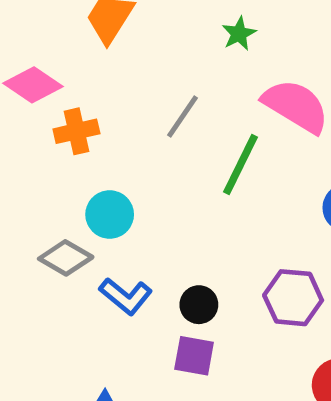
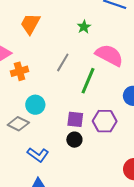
blue L-shape: (126, 296) -> (38, 155), moved
purple hexagon: (293, 298) -> (105, 121), moved
purple square: (194, 356) -> (75, 119), moved

